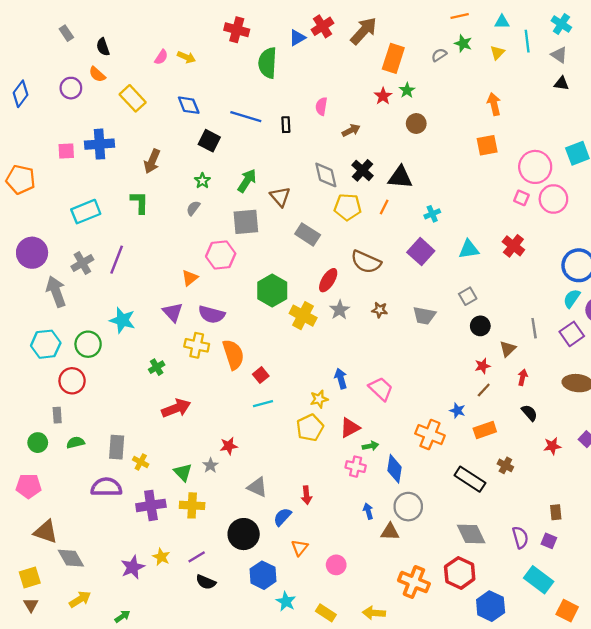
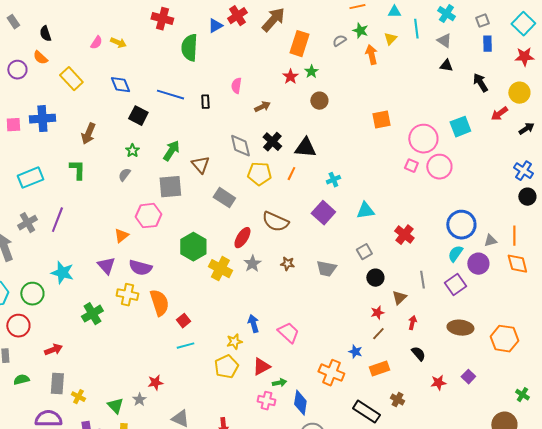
orange arrow: (494, 104) -> (371, 55), moved
red cross: (513, 246) -> (404, 235), moved
green cross: (157, 367) -> (92, 314), size x1.5
red arrow: (176, 408) -> (53, 350), moved, size x0.7

